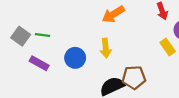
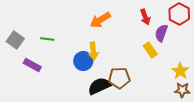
green line: (42, 35) -> (47, 39), moved
blue circle: (75, 58) -> (83, 61), moved

